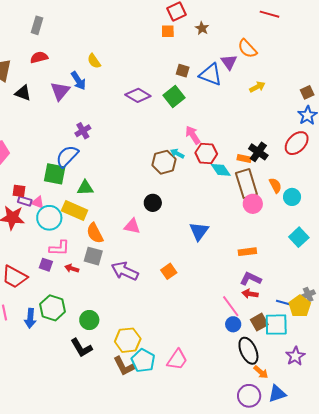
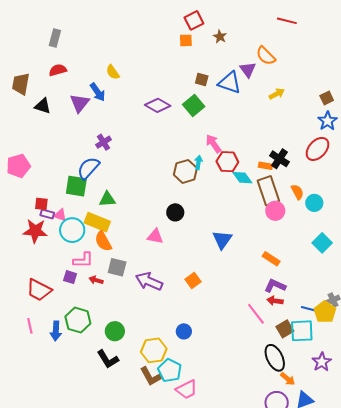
cyan arrow: (177, 154) -> (198, 163), turned 72
orange semicircle: (95, 233) -> (103, 241), moved
orange rectangle: (247, 252) -> (271, 259), turned 42
blue circle: (233, 324) -> (184, 331), moved
pink trapezoid: (177, 360) -> (187, 389), moved, turned 30

